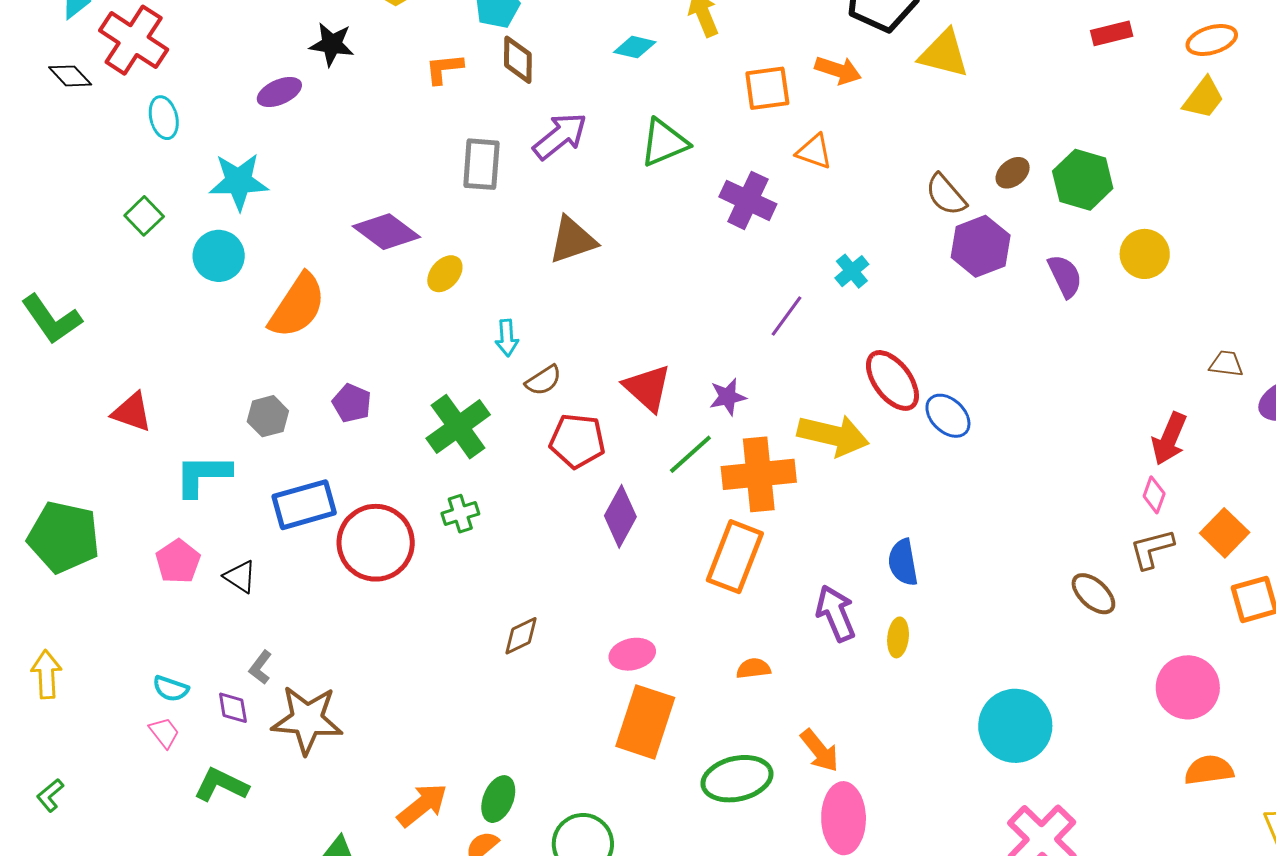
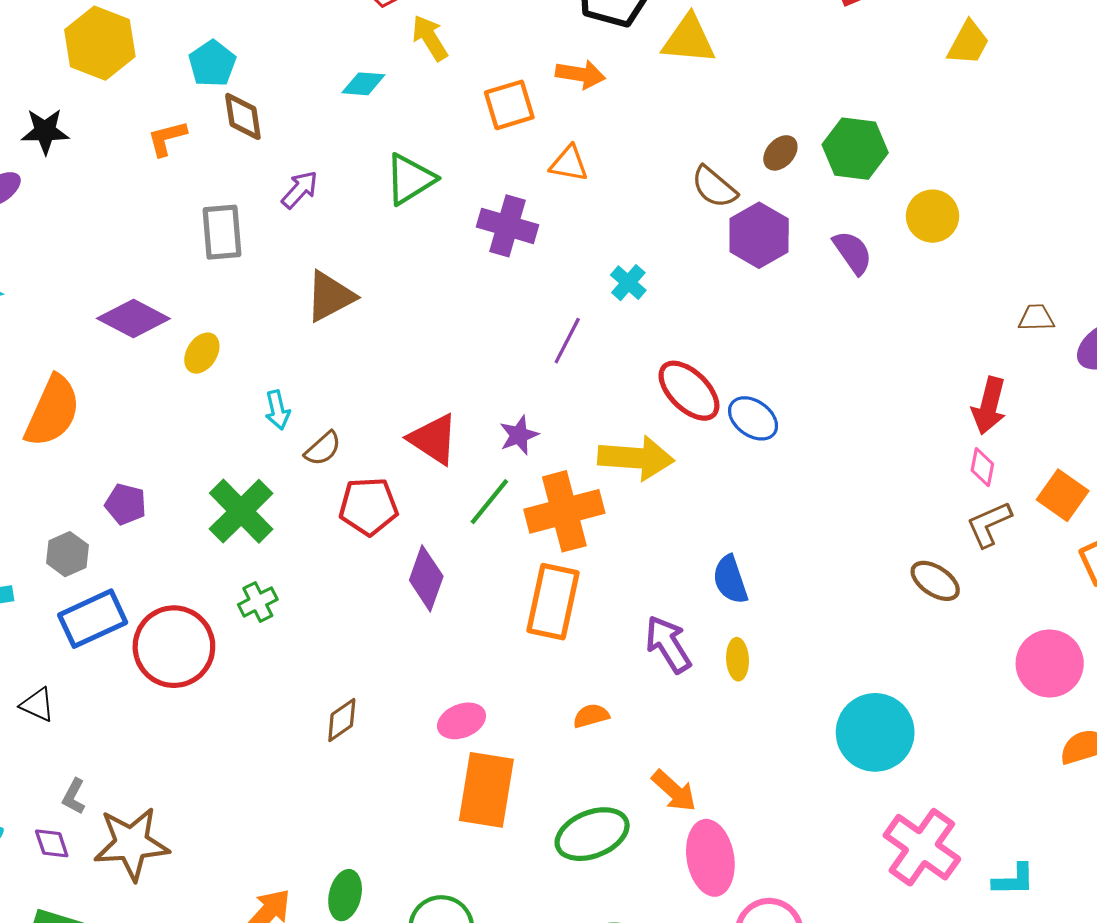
purple arrow: (560, 136) -> (300, 190), size x0.7
gray hexagon: (268, 416) -> (67, 554), moved

